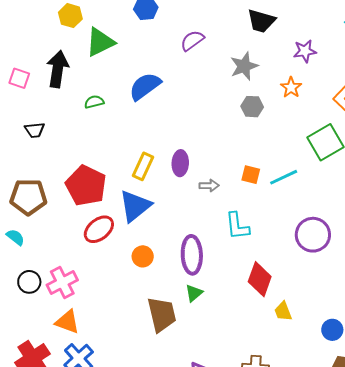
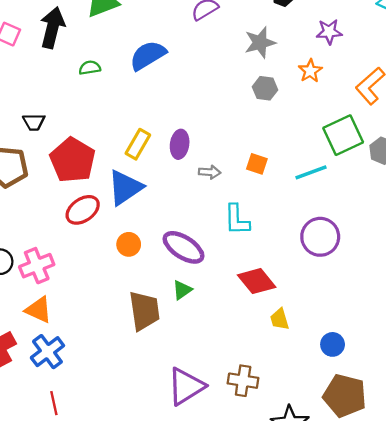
black trapezoid: (35, 130) -> (34, 122), moved
cyan line: (284, 177) -> (311, 172), moved
purple ellipse: (192, 255) -> (183, 247), turned -60
red diamond: (260, 279) -> (257, 281), turned -64

